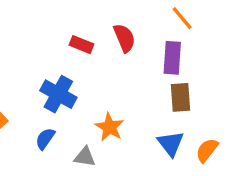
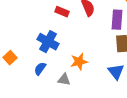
orange star: (110, 127) -> (79, 62), turned 30

